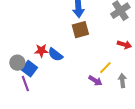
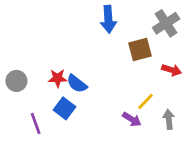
brown square: (80, 30) -> (140, 49), moved
gray circle: (17, 63) -> (16, 81), moved
blue square: (29, 69) -> (64, 108), moved

